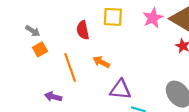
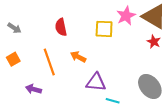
yellow square: (113, 17) -> (104, 29), moved
orange square: (40, 49) -> (13, 59), moved

